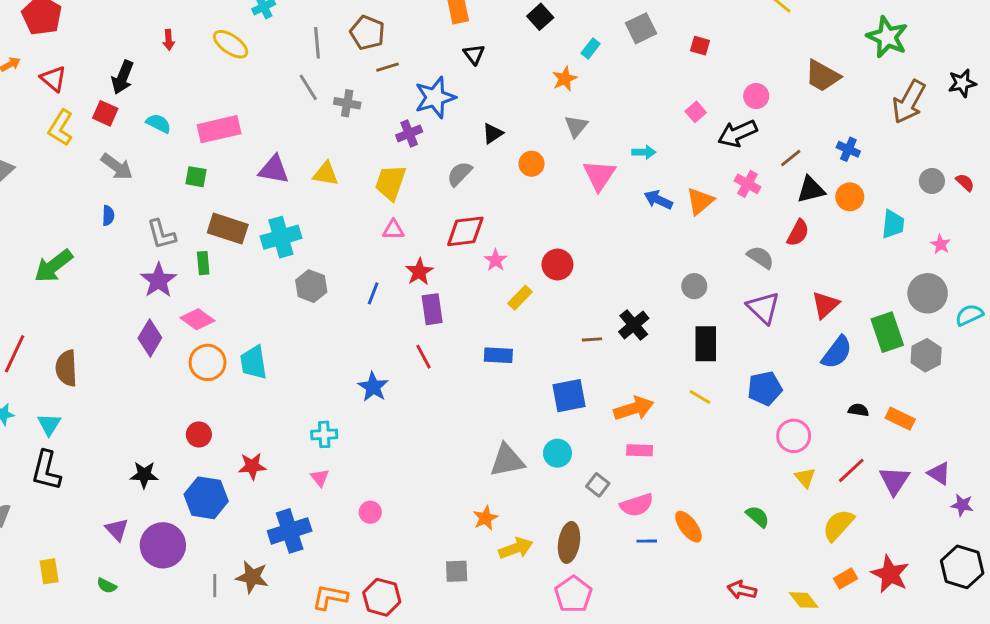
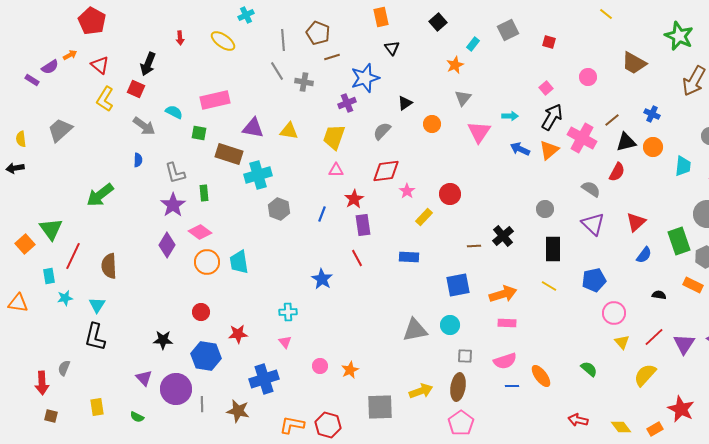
cyan semicircle: (159, 123) -> (174, 112), moved
black arrow: (737, 133) -> (552, 117), moved, turned 144
pink cross: (748, 184) -> (582, 138), size x1.6
brown rectangle: (228, 229) -> (229, 154), moved
blue semicircle: (837, 352) -> (644, 255), size x0.7
orange rectangle: (900, 419) -> (693, 285), moved
gray square: (598, 485) -> (465, 356), moved, turned -35
orange star: (485, 518) -> (350, 370), moved
gray square: (457, 571) -> (380, 407), size x1.6
orange rectangle: (845, 578) -> (655, 429), moved
gray line: (215, 586) -> (202, 404), moved

